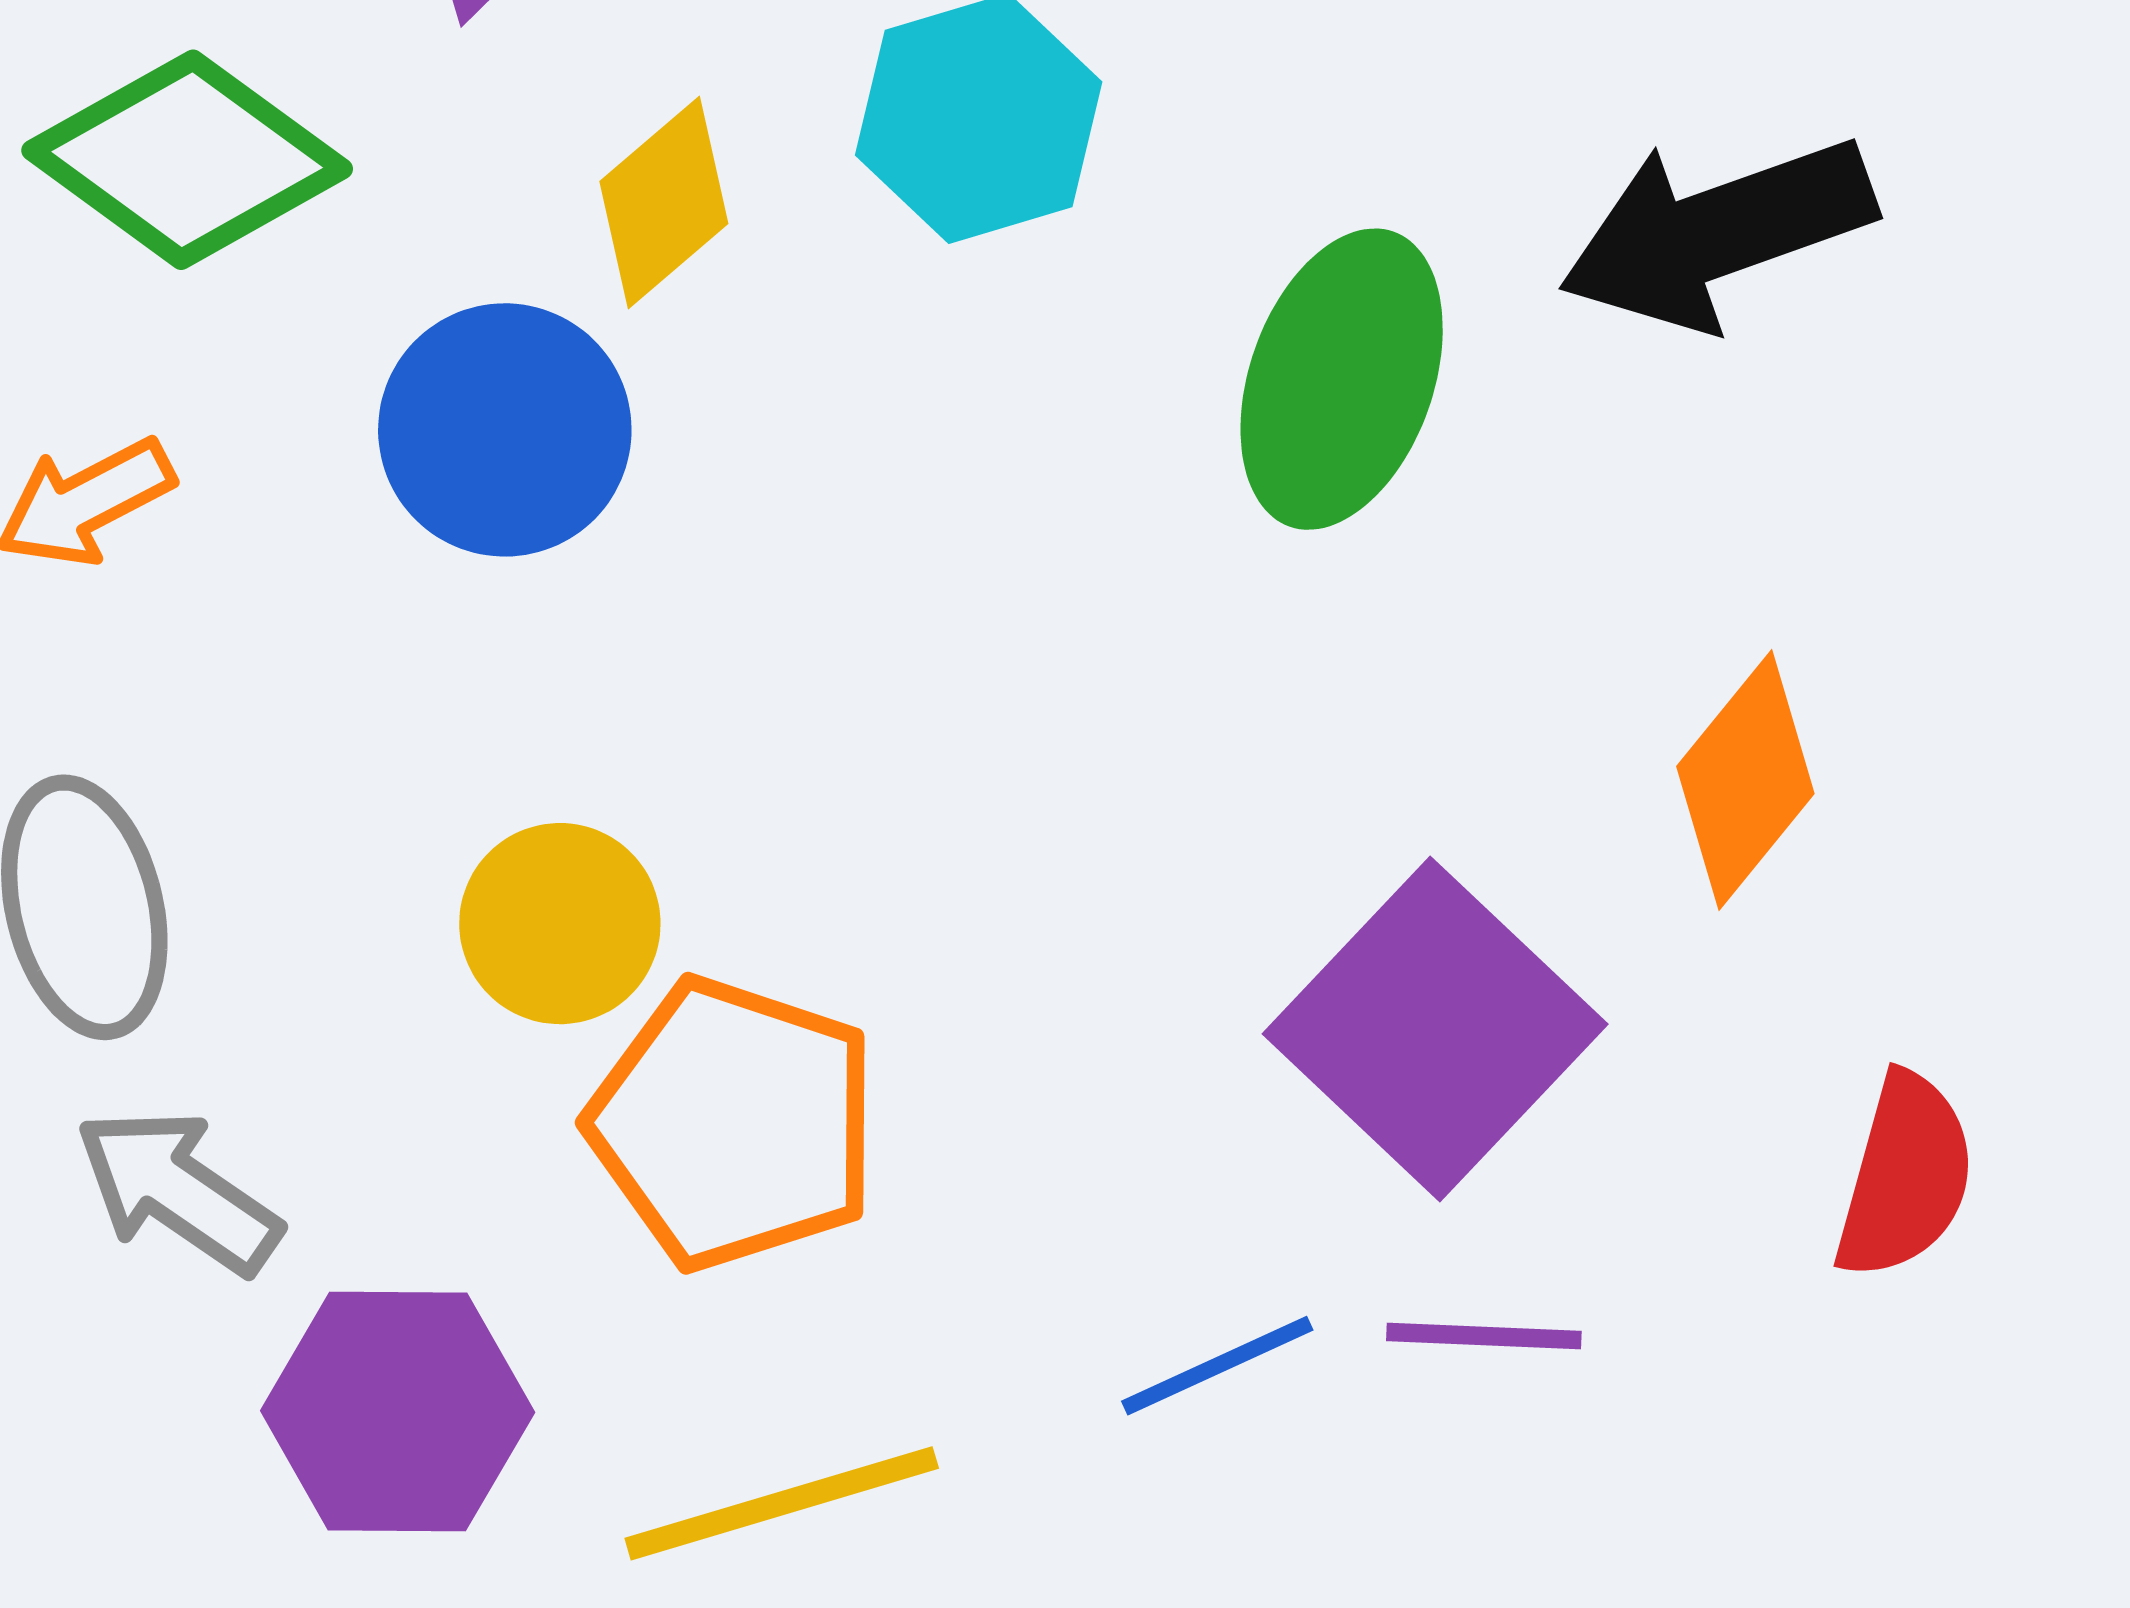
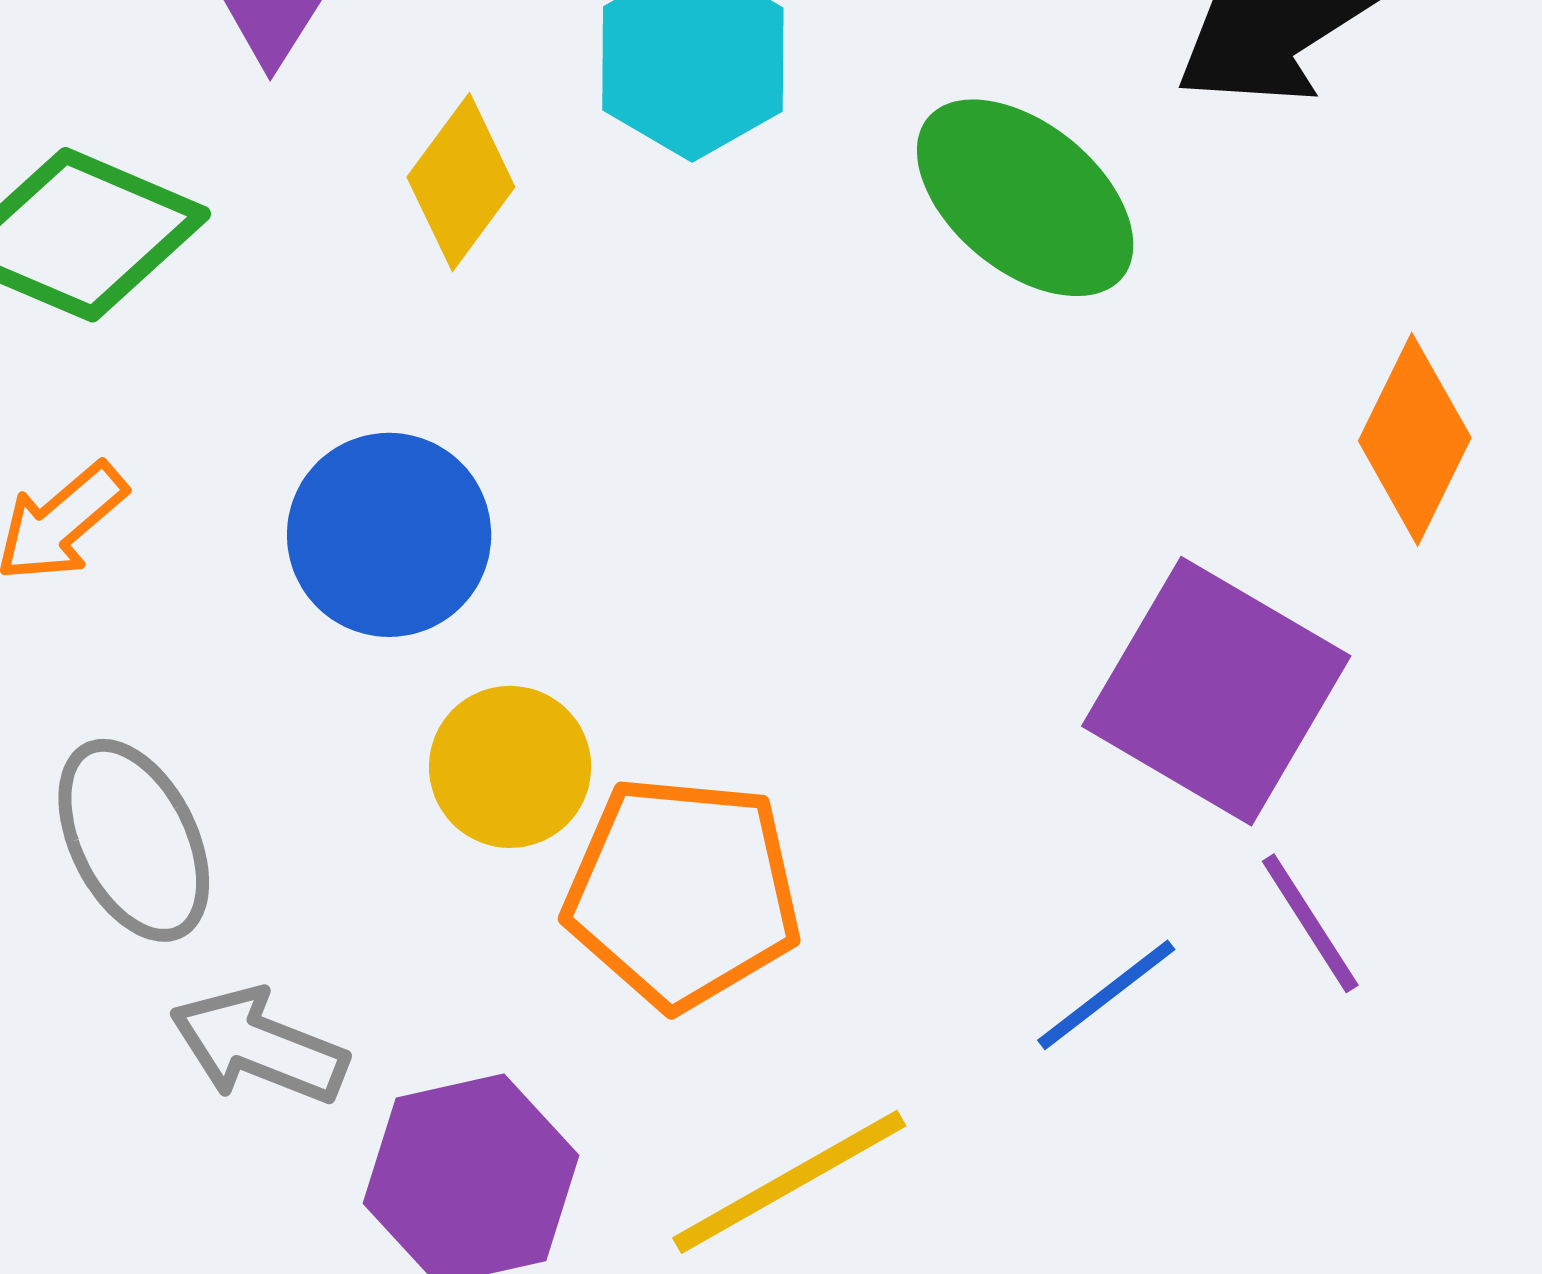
green ellipse: (1342, 379) -> (1025, 198), turned -57
blue circle: (505, 430) -> (389, 535), moved
purple line: (1484, 1336) -> (1310, 923), turned 68

